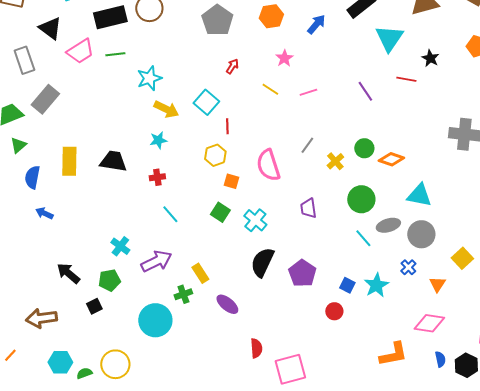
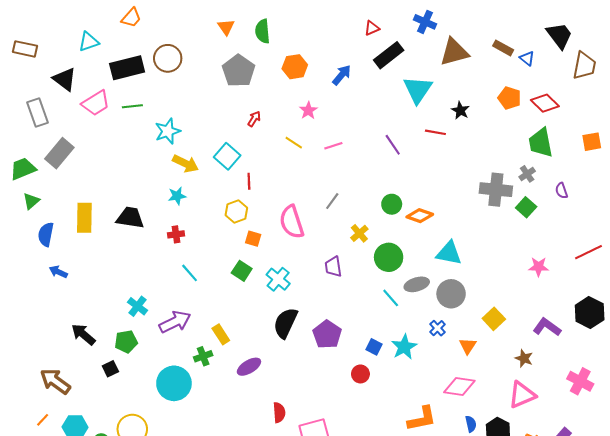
yellow cross: (335, 161) -> (359, 233), moved
purple ellipse: (227, 304) -> (249, 367), turned -70
brown arrow: (41, 318) -> (55, 381), turned 44
orange line: (10, 355) -> (43, 420), moved

